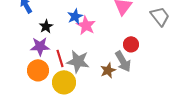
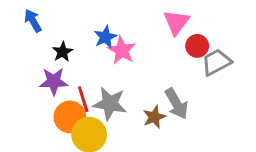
gray trapezoid: (160, 16) -> (216, 62), moved, turned -80
red circle: (131, 44) -> (197, 46), moved
orange circle: (38, 70) -> (70, 117), moved

